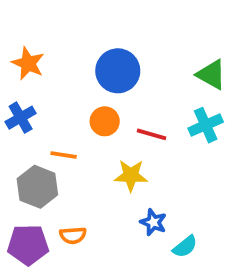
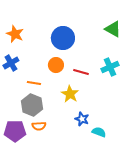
green triangle: (211, 75) -> (113, 29), moved
yellow star: (131, 176) -> (70, 94), turned 30
gray hexagon: (37, 187) -> (32, 105), moved
cyan semicircle: (185, 247) -> (99, 132), turned -120

